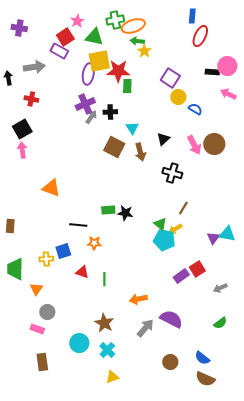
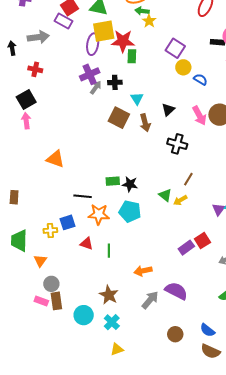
cyan pentagon: (164, 240) -> (130, 211), moved
orange star: (94, 243) -> (99, 214), size x1.5
brown rectangle: (42, 362) -> (56, 301), moved

